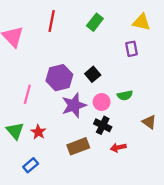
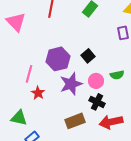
green triangle: (15, 131) -> (19, 118), moved, turned -36
red star: (38, 132) -> (38, 93), moved
red arrow: (118, 147) -> (111, 122), size x1.6

